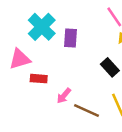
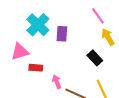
pink arrow: (64, 96) -> (57, 82), turned 120

